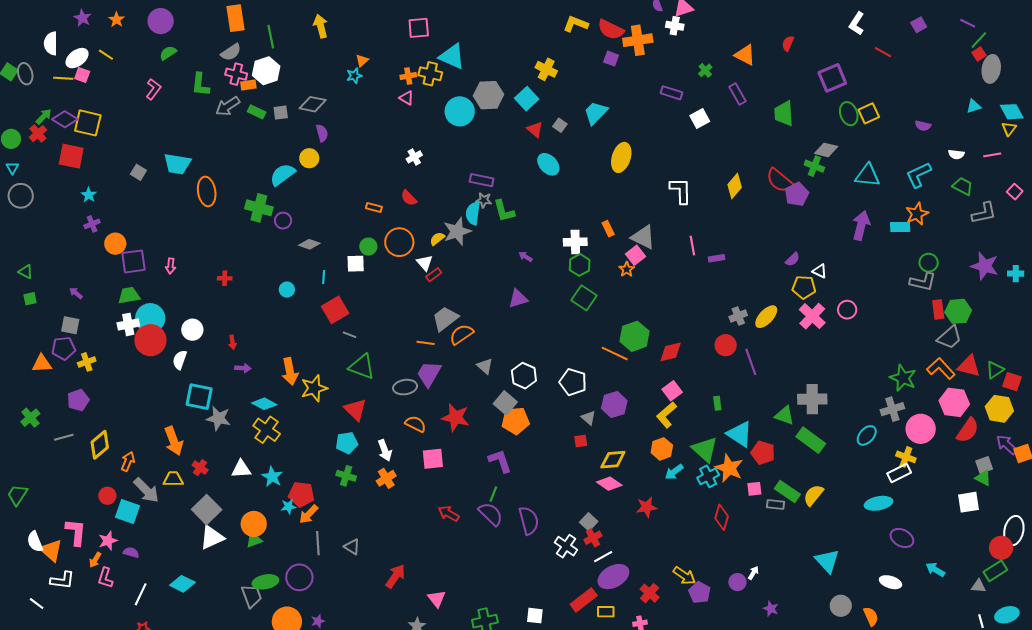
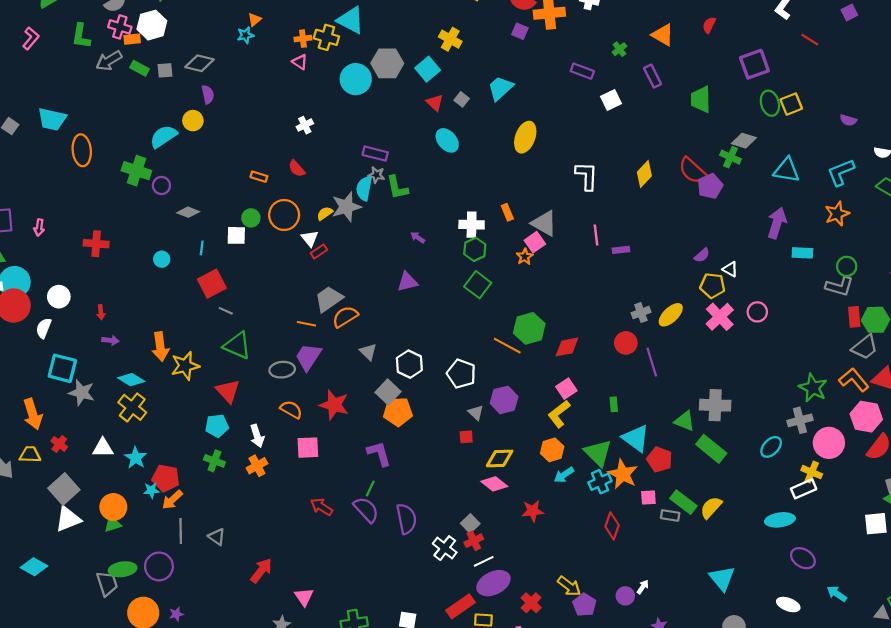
cyan rectangle: (900, 227) -> (802, 253), moved
red cross: (225, 278) -> (96, 244), size x1.6

